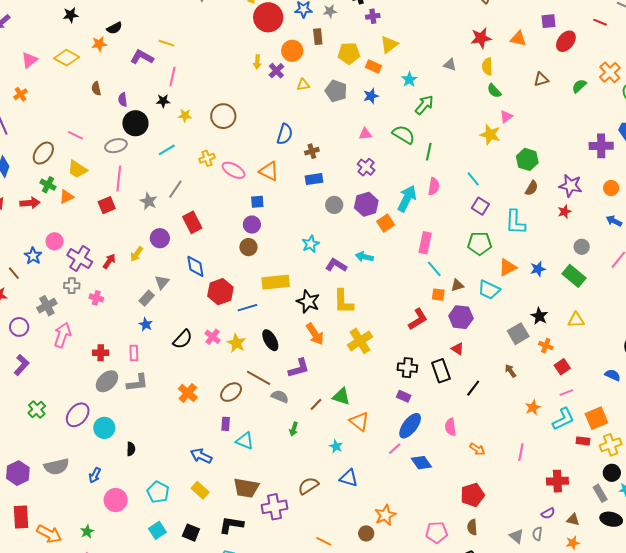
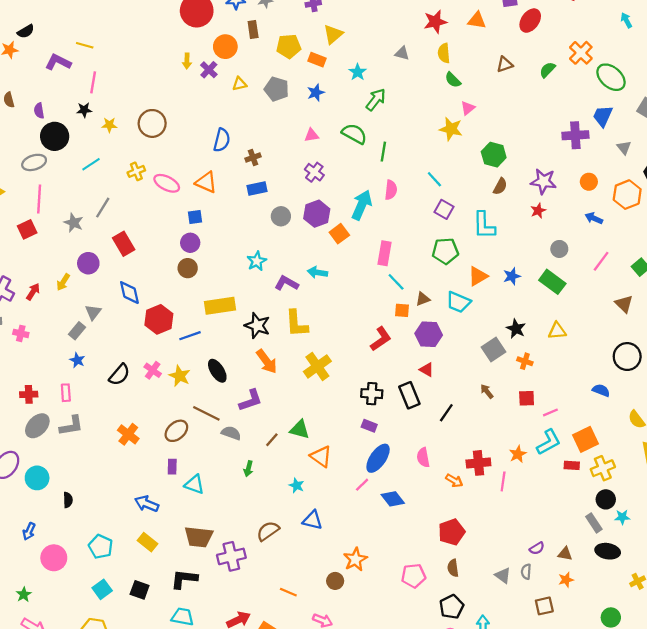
red square: (562, 367) -> (527, 398), moved, turned 35
orange star: (533, 407) -> (518, 454), moved
red cross: (557, 481) -> (478, 463), moved

